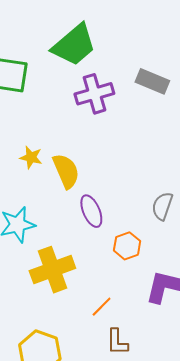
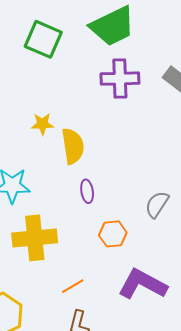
yellow star: (31, 157) -> (42, 124), turned -30
purple ellipse: (91, 211) -> (87, 191), size x0.7

